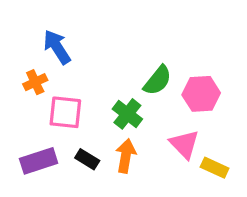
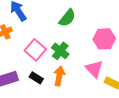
green semicircle: (158, 80) -> (67, 18), moved
pink square: (65, 112) -> (35, 50), moved, turned 35

